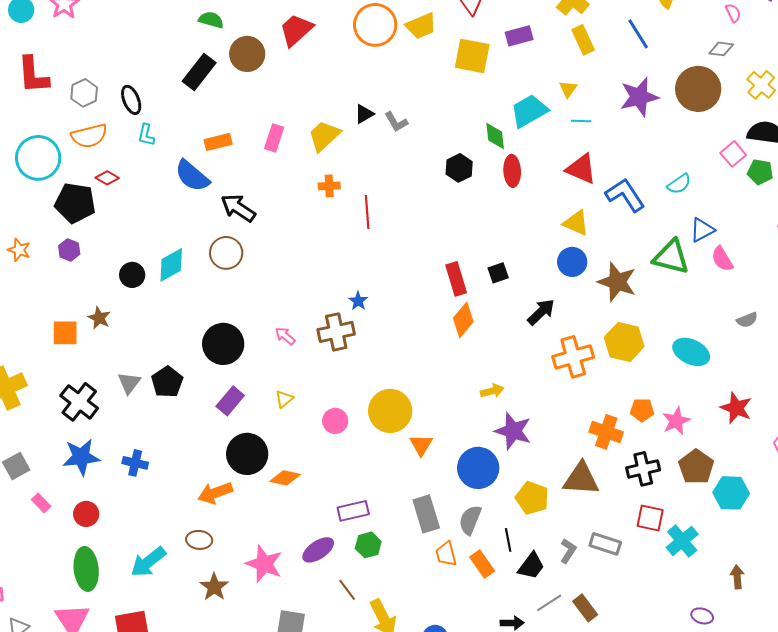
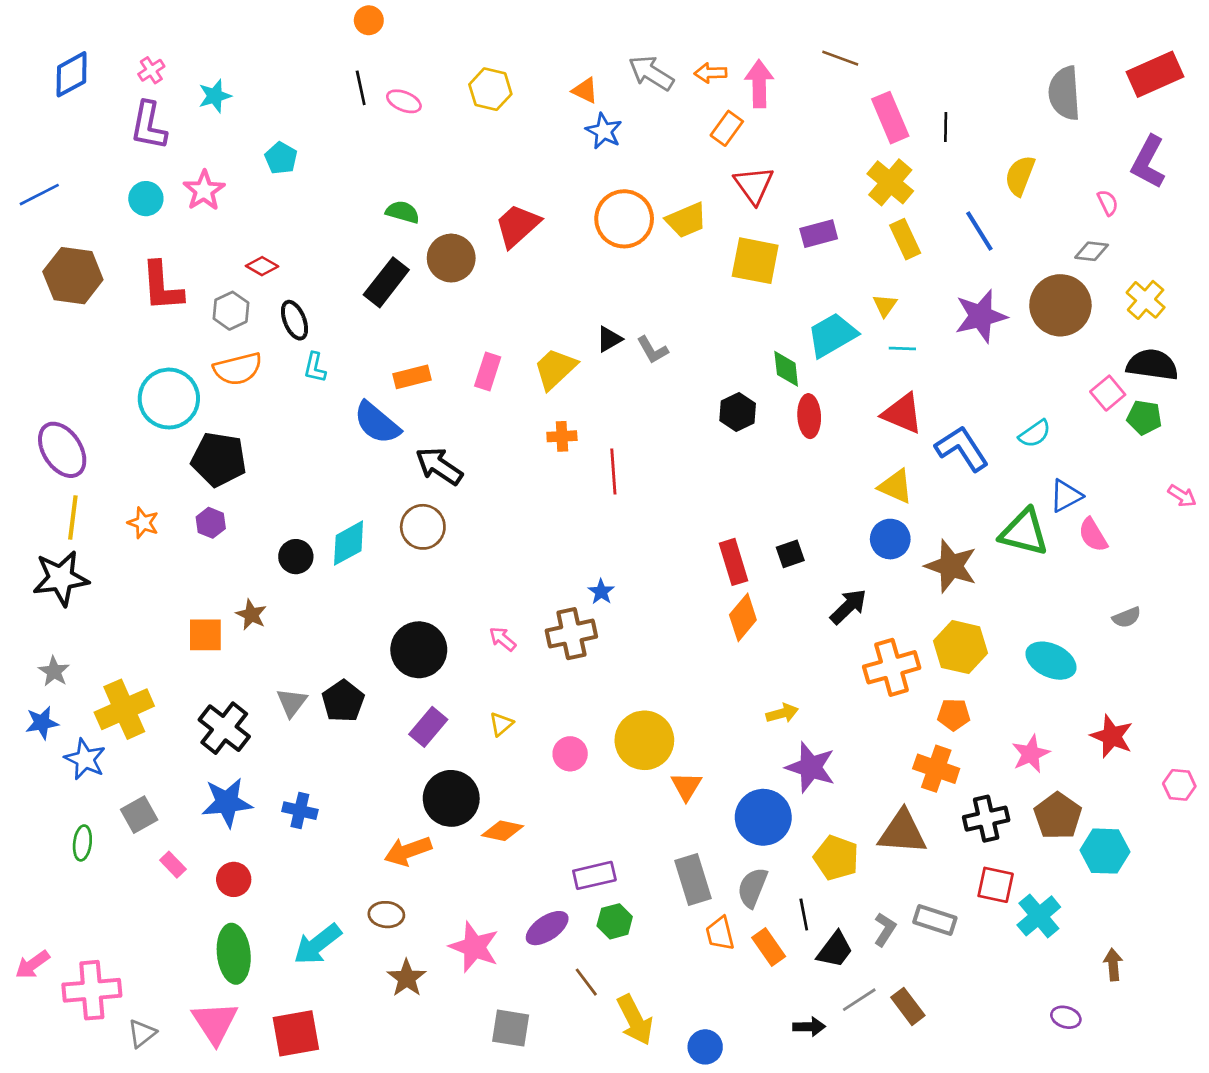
red diamond: (107, 178) -> (262, 266), moved
orange pentagon: (642, 410) -> (954, 715), moved

